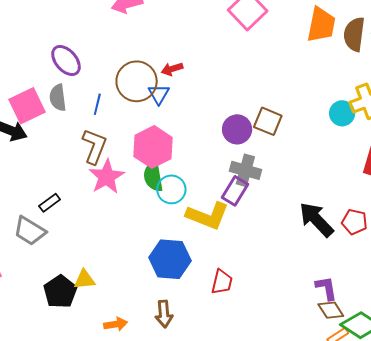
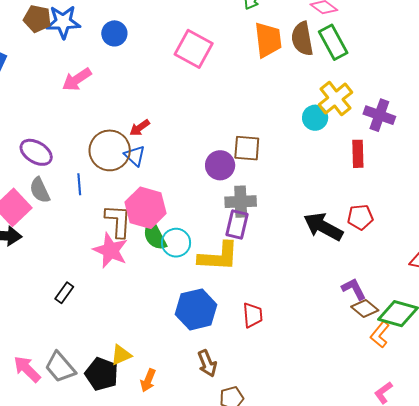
brown L-shape: (94, 146) -> (118, 221), moved
gray trapezoid: (30, 231) -> (60, 367), moved, turned 36
orange arrow: (116, 324) -> (148, 380), moved, turned 140

